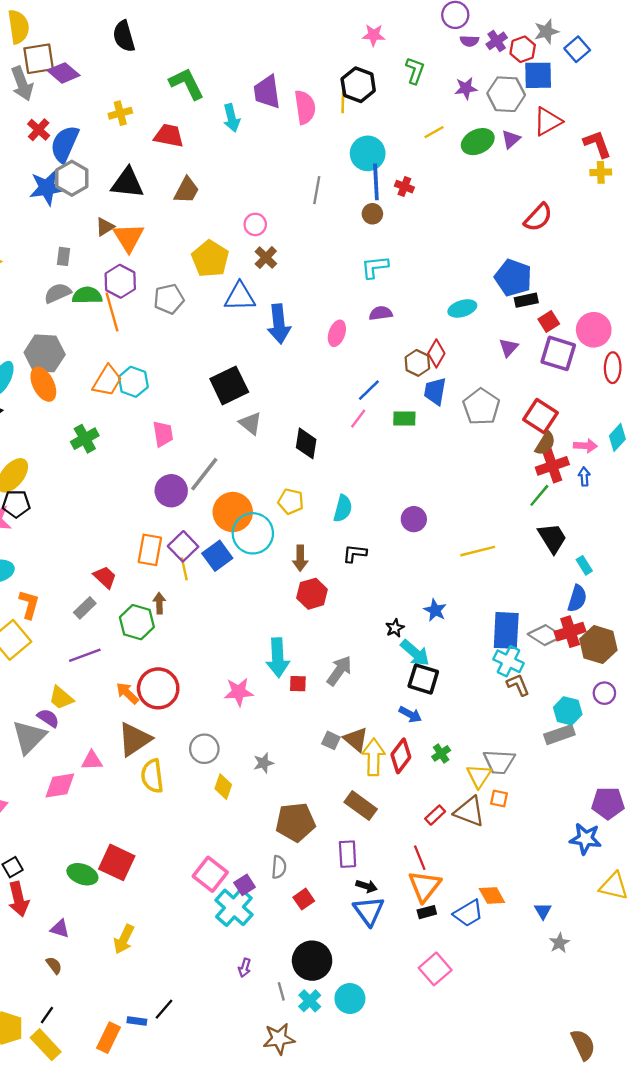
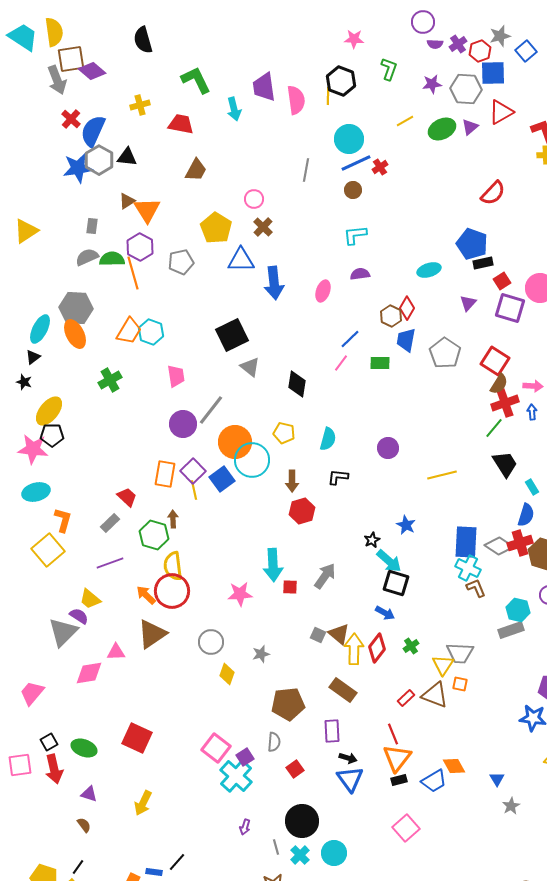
blue line: (376, 182) -> (356, 163), turned 68
black triangle: (127, 183) -> (127, 157), moved, size x0.7
red cross: (404, 187) -> (380, 167), turned 35
yellow semicircle: (152, 776) -> (173, 566), moved
green ellipse: (82, 874) -> (84, 748), moved

